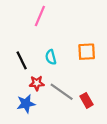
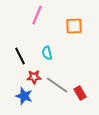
orange square: (87, 52) -> (74, 26), moved
blue star: (26, 104) -> (24, 96), turned 30

